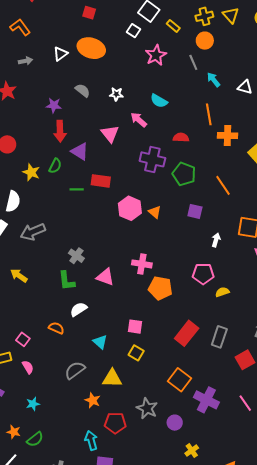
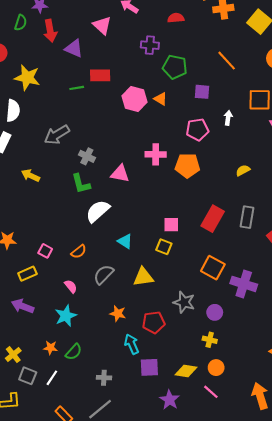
purple cross: (152, 159) -> (150, 45), size x0.7
green semicircle: (55, 166) -> (21, 23), moved
yellow star: (31, 172) -> (27, 78), size x1.4
green pentagon: (184, 174) -> (175, 67), moved
gray arrow: (33, 232) -> (57, 135), moved
pink pentagon: (203, 274) -> (197, 130), moved
yellow arrow: (19, 276) -> (30, 175), moved
orange pentagon: (160, 288) -> (187, 165), moved
white semicircle: (79, 309) -> (98, 211), size x1.4
pink square: (135, 327) -> (171, 225), moved
orange semicircle: (56, 328) -> (79, 252), moved, turned 126
pink semicircle: (28, 367) -> (71, 286), moved
orange star: (93, 400) -> (118, 313), moved
cyan star: (33, 404) -> (66, 316), size x1.5
yellow cross: (192, 451) -> (210, 340), moved, turned -32

